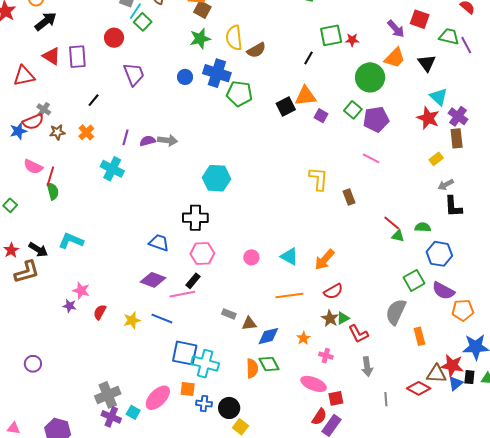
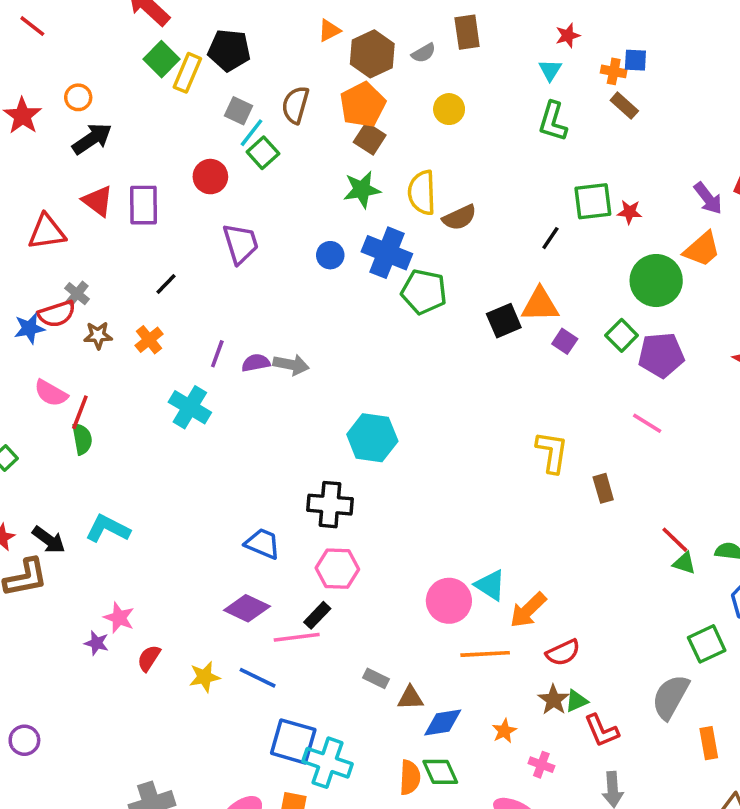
pink circle: (251, 257) -> (449, 601), moved, size x1.6
orange arrow: (325, 260) -> (528, 610), moved

